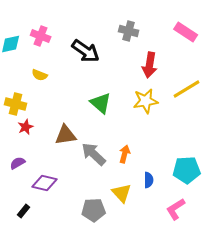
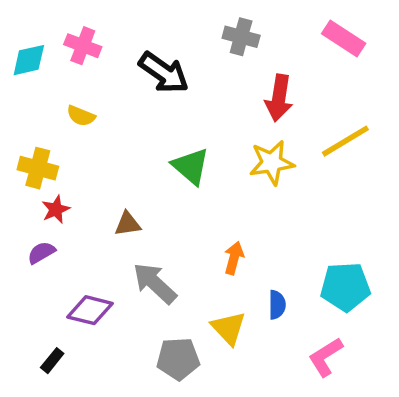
brown triangle: (66, 135) -> (128, 224), size x0.7
gray arrow: (94, 154) -> (155, 283), moved
purple semicircle: (18, 163) -> (41, 253), moved

